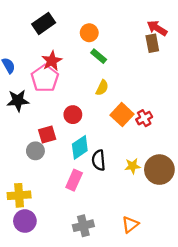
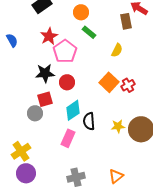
brown rectangle: (152, 43) -> (126, 21), moved
pink pentagon: (45, 78) -> (65, 51), moved
yellow semicircle: (102, 88) -> (117, 50), moved
black star: (18, 101) -> (45, 73), moved
yellow cross: (19, 195) -> (21, 151), turned -30

